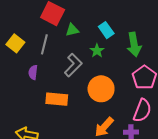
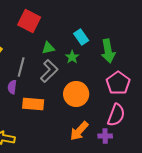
green triangle: (72, 30) -> (48, 48), moved
gray line: (44, 44) -> (21, 67), moved
purple semicircle: (33, 72) -> (12, 87), moved

